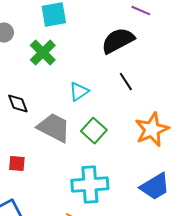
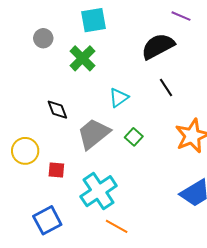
gray trapezoid: (54, 128) -> (94, 134), turned -66
green square: (94, 131) -> (134, 137), size x0.7
cyan cross: (90, 185) -> (99, 191), moved, turned -30

